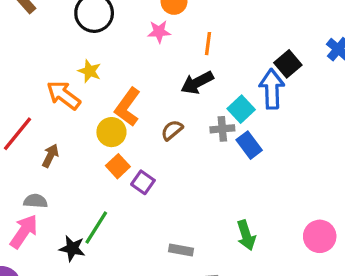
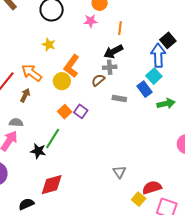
orange arrow: (64, 95) -> (32, 73), moved
cyan square: (241, 109) -> (154, 76), moved
gray cross: (222, 129) -> (110, 67), moved
orange square: (118, 166) -> (65, 112), moved
green arrow: (246, 235) -> (166, 104), moved, turned -84
gray rectangle: (181, 250) -> (119, 98), moved

